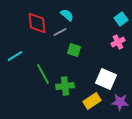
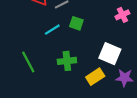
cyan line: (15, 56) -> (52, 30), moved
green line: (43, 74) -> (28, 62), moved

